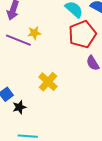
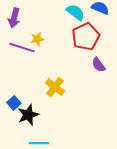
black star: (19, 107) -> (28, 115), size x1.5

